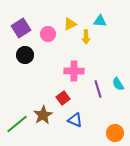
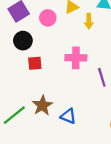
red square: (63, 98) -> (35, 63), moved, turned 32
blue triangle: (75, 120) -> (68, 116), moved

